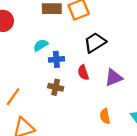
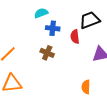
red semicircle: (83, 73) -> (75, 37), moved

